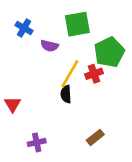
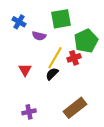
black semicircle: (66, 94) -> (52, 74), turned 48
red triangle: (13, 104) -> (25, 70), moved
brown rectangle: (95, 137) -> (75, 108), size x1.6

